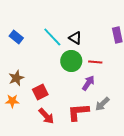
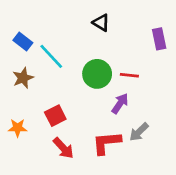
cyan line: (52, 37) -> (51, 56), moved
black triangle: (75, 38) -> (101, 23), moved
brown star: (16, 78) -> (23, 78), moved

